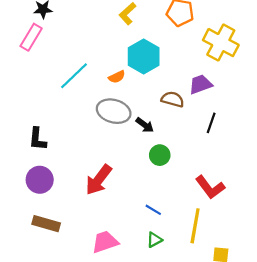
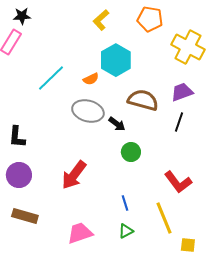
purple trapezoid: (200, 84) -> (182, 92), moved
brown semicircle: (173, 99) -> (143, 100), size x1.4
blue line: (153, 210) -> (125, 203), turned 42
yellow line: (195, 226) -> (164, 218), turned -32

